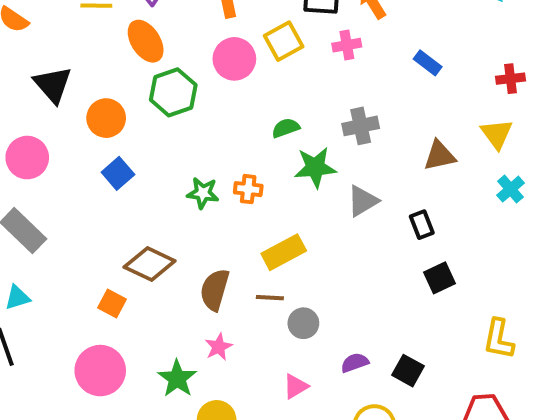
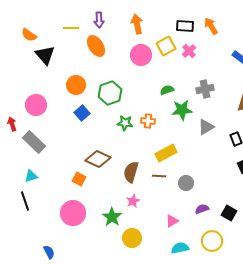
pink cross: (347, 45) -> (189, 51), moved, turned -32
black triangle: (53, 85) -> (45, 55), moved
green hexagon: (173, 92) -> (110, 93), moved
gray circle: (303, 323) -> (186, 183), moved

